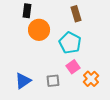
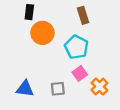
blue triangle: (23, 81) -> (25, 89), turned 42

